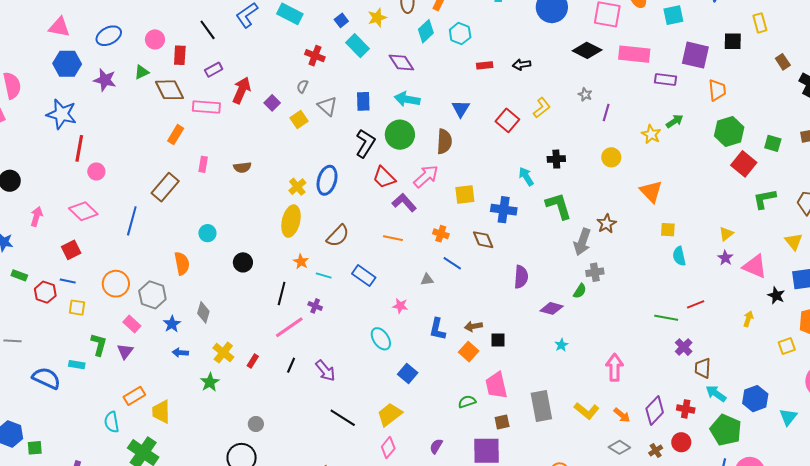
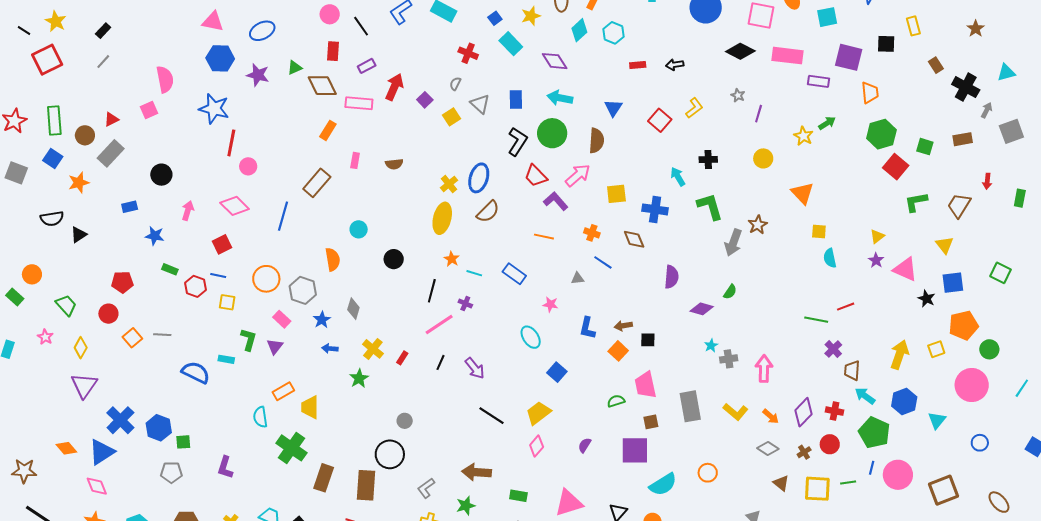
pink circle: (155, 39) -> (330, 14), moved
brown semicircle: (338, 236) -> (488, 212), moved
gray cross: (595, 272) -> (729, 359), moved
yellow arrow: (748, 319) -> (900, 355), moved, size x1.8

